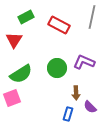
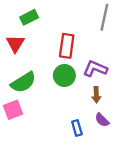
red rectangle: (59, 25) -> (67, 46), moved, turned 70
brown arrow: (76, 93) -> (96, 95), moved
blue rectangle: (68, 114) -> (77, 128), turned -32

